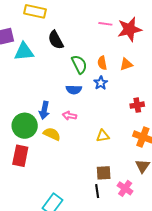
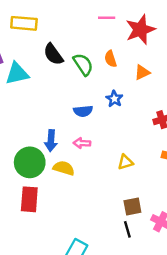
pink line: (105, 24) -> (107, 18), moved
orange semicircle: (102, 63) -> (111, 59), moved
green semicircle: (79, 64) -> (83, 64), moved

